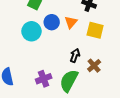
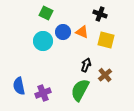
orange triangle: (71, 22) -> (82, 32), turned -48
purple cross: (44, 79) -> (43, 93), moved

